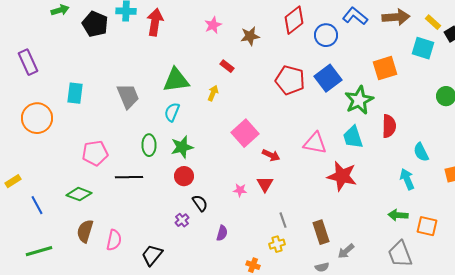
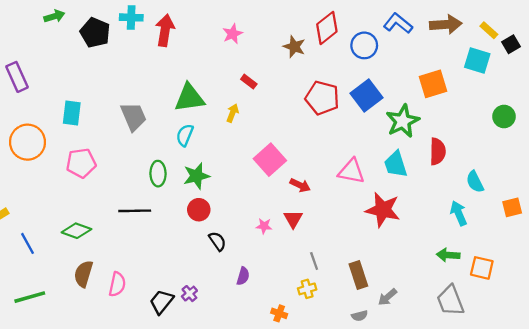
brown star: (250, 36) -> (294, 47), moved, turned 30
pink pentagon: (95, 153) -> (81, 163), moved
purple cross: (182, 220) -> (189, 294), moved

